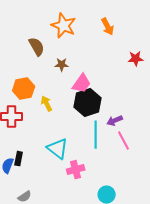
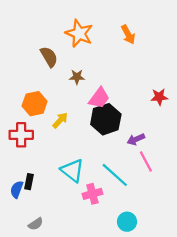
red star: (136, 59) -> (159, 97), moved
yellow arrow: (47, 104) -> (60, 120), turned 70
cyan line: (96, 135) -> (115, 175), moved, turned -48

